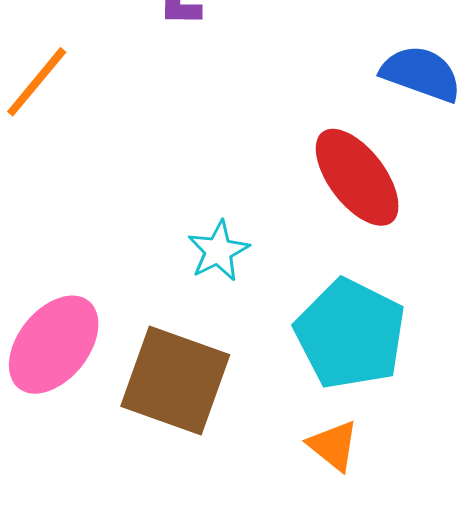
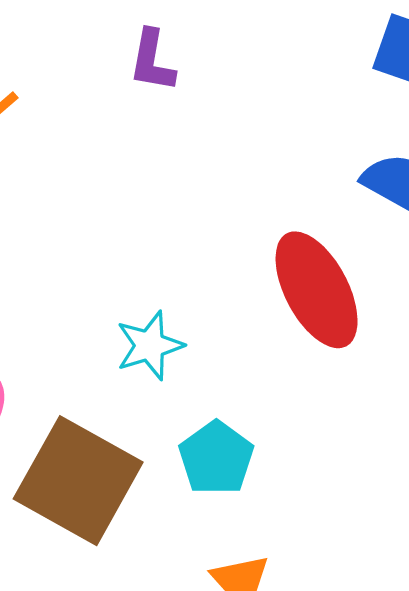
cyan pentagon: (350, 334) -> (216, 458), moved, size x0.6

